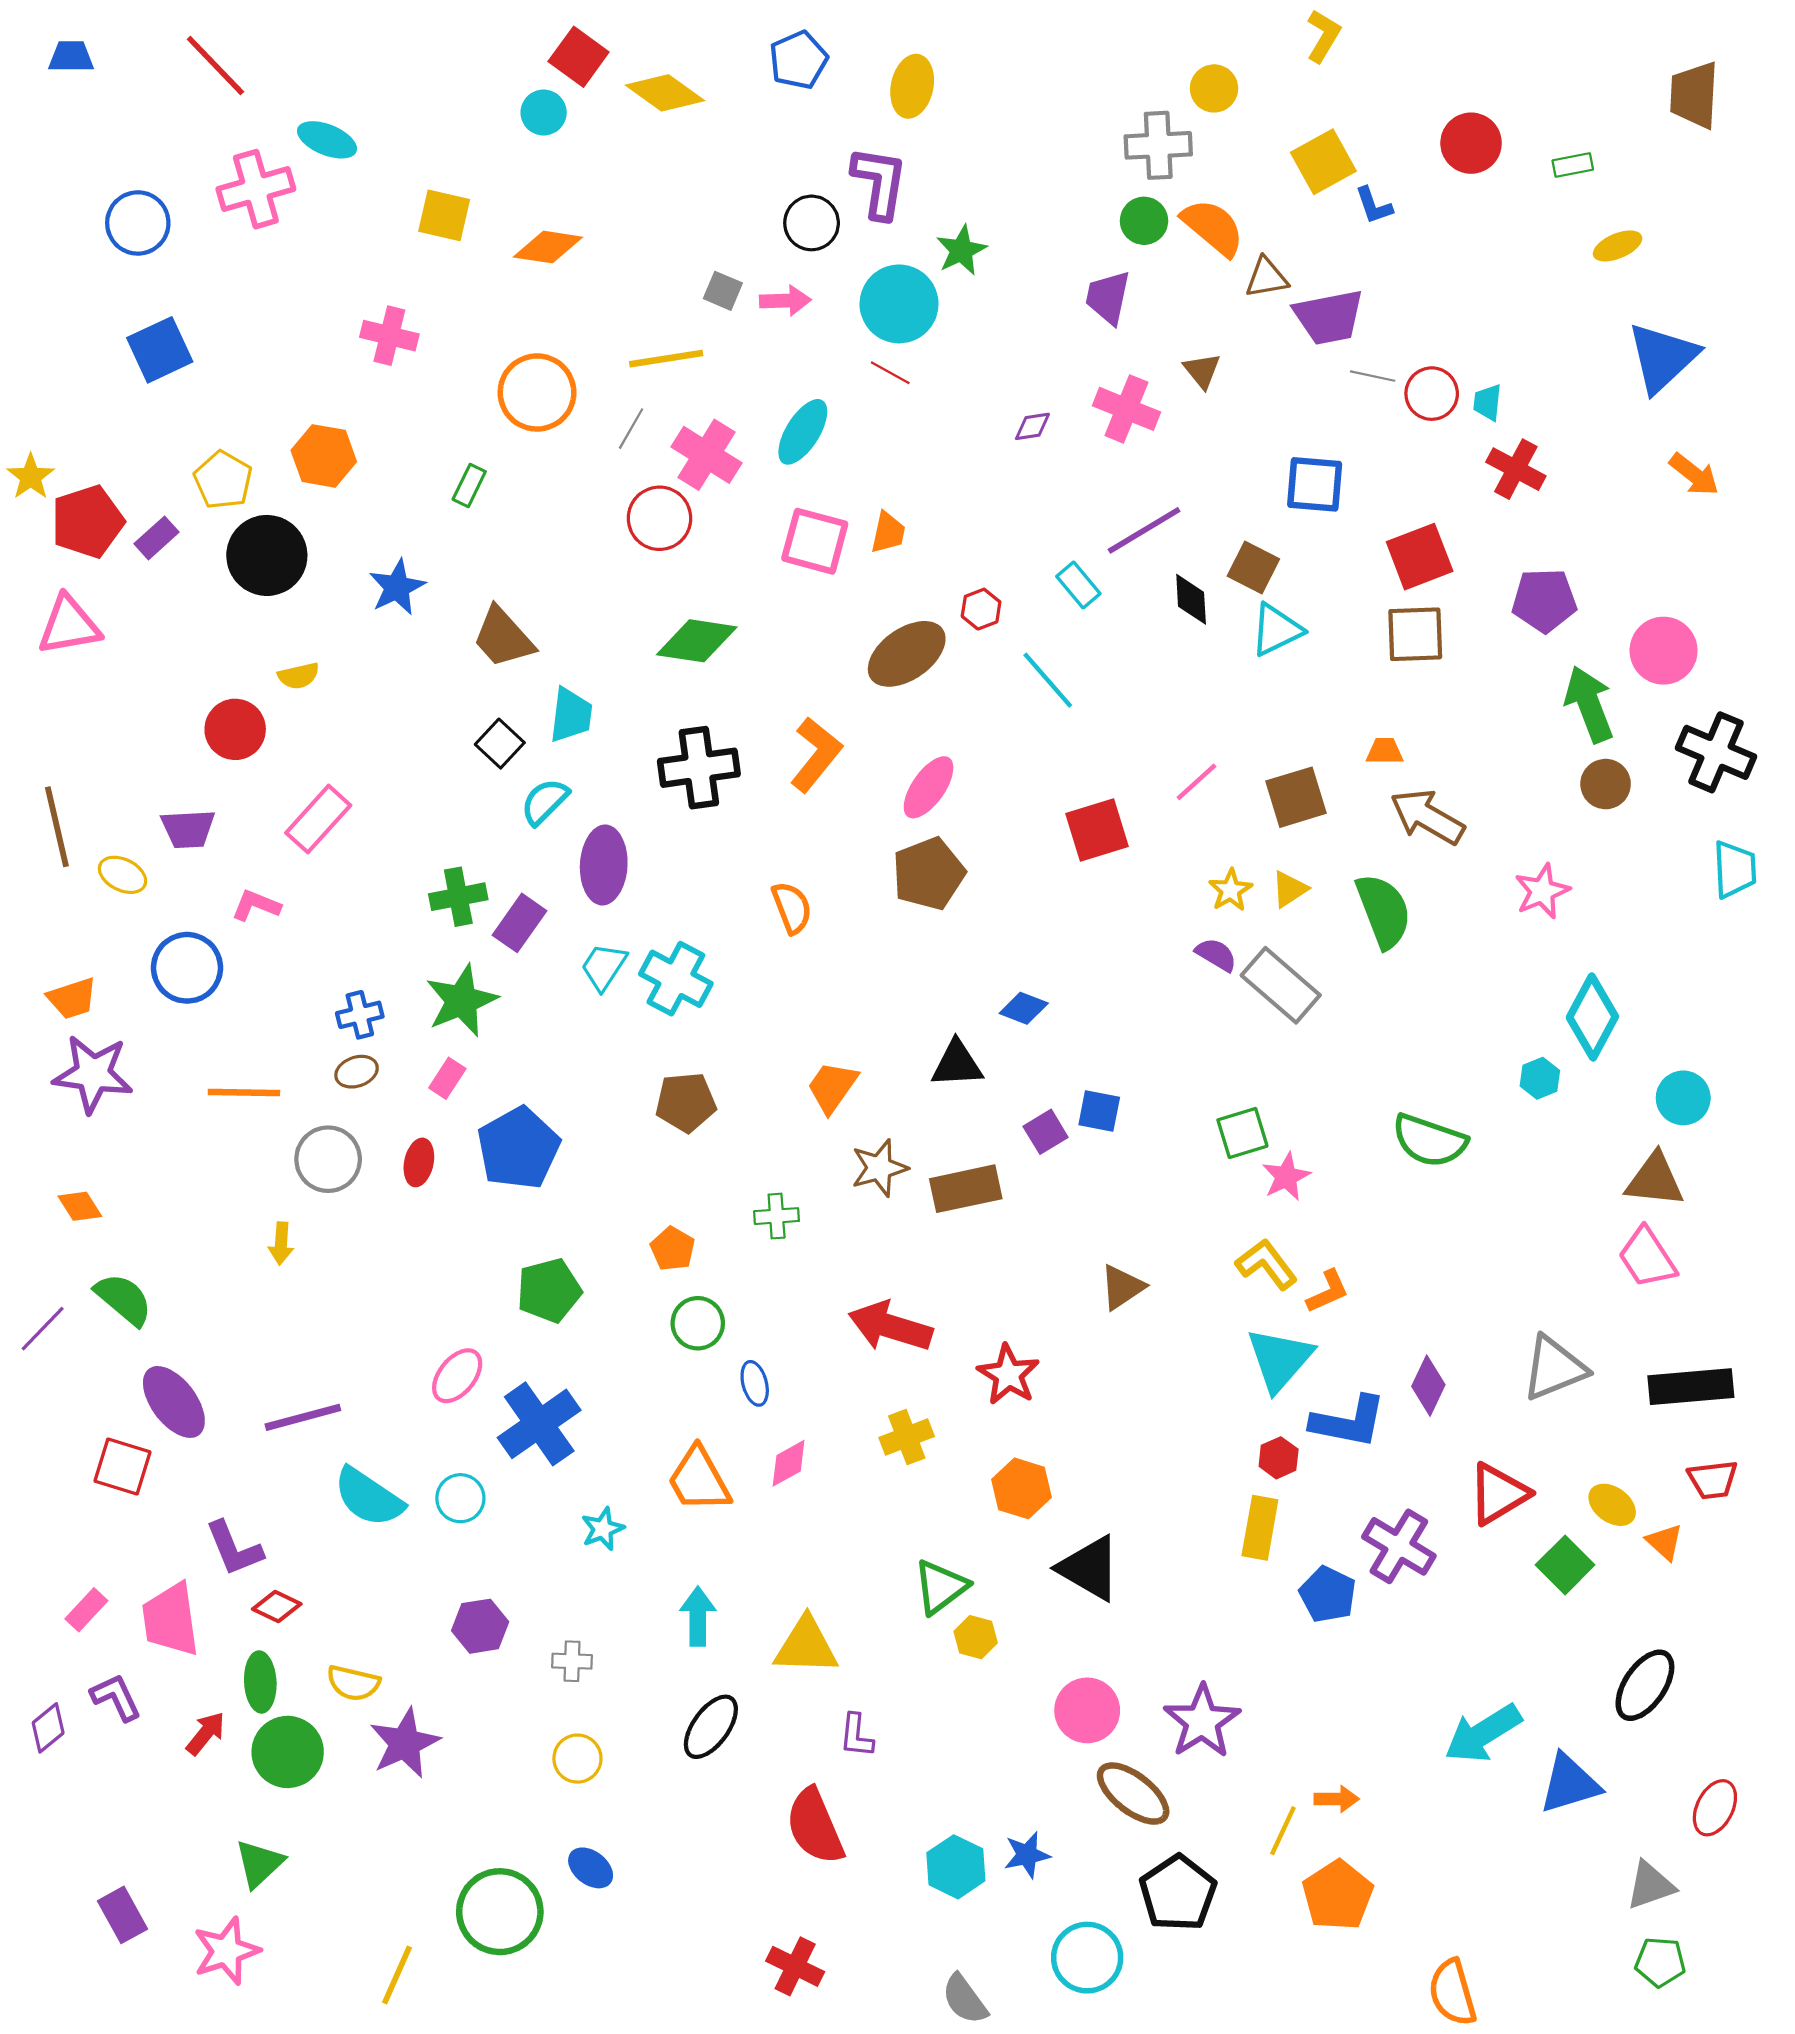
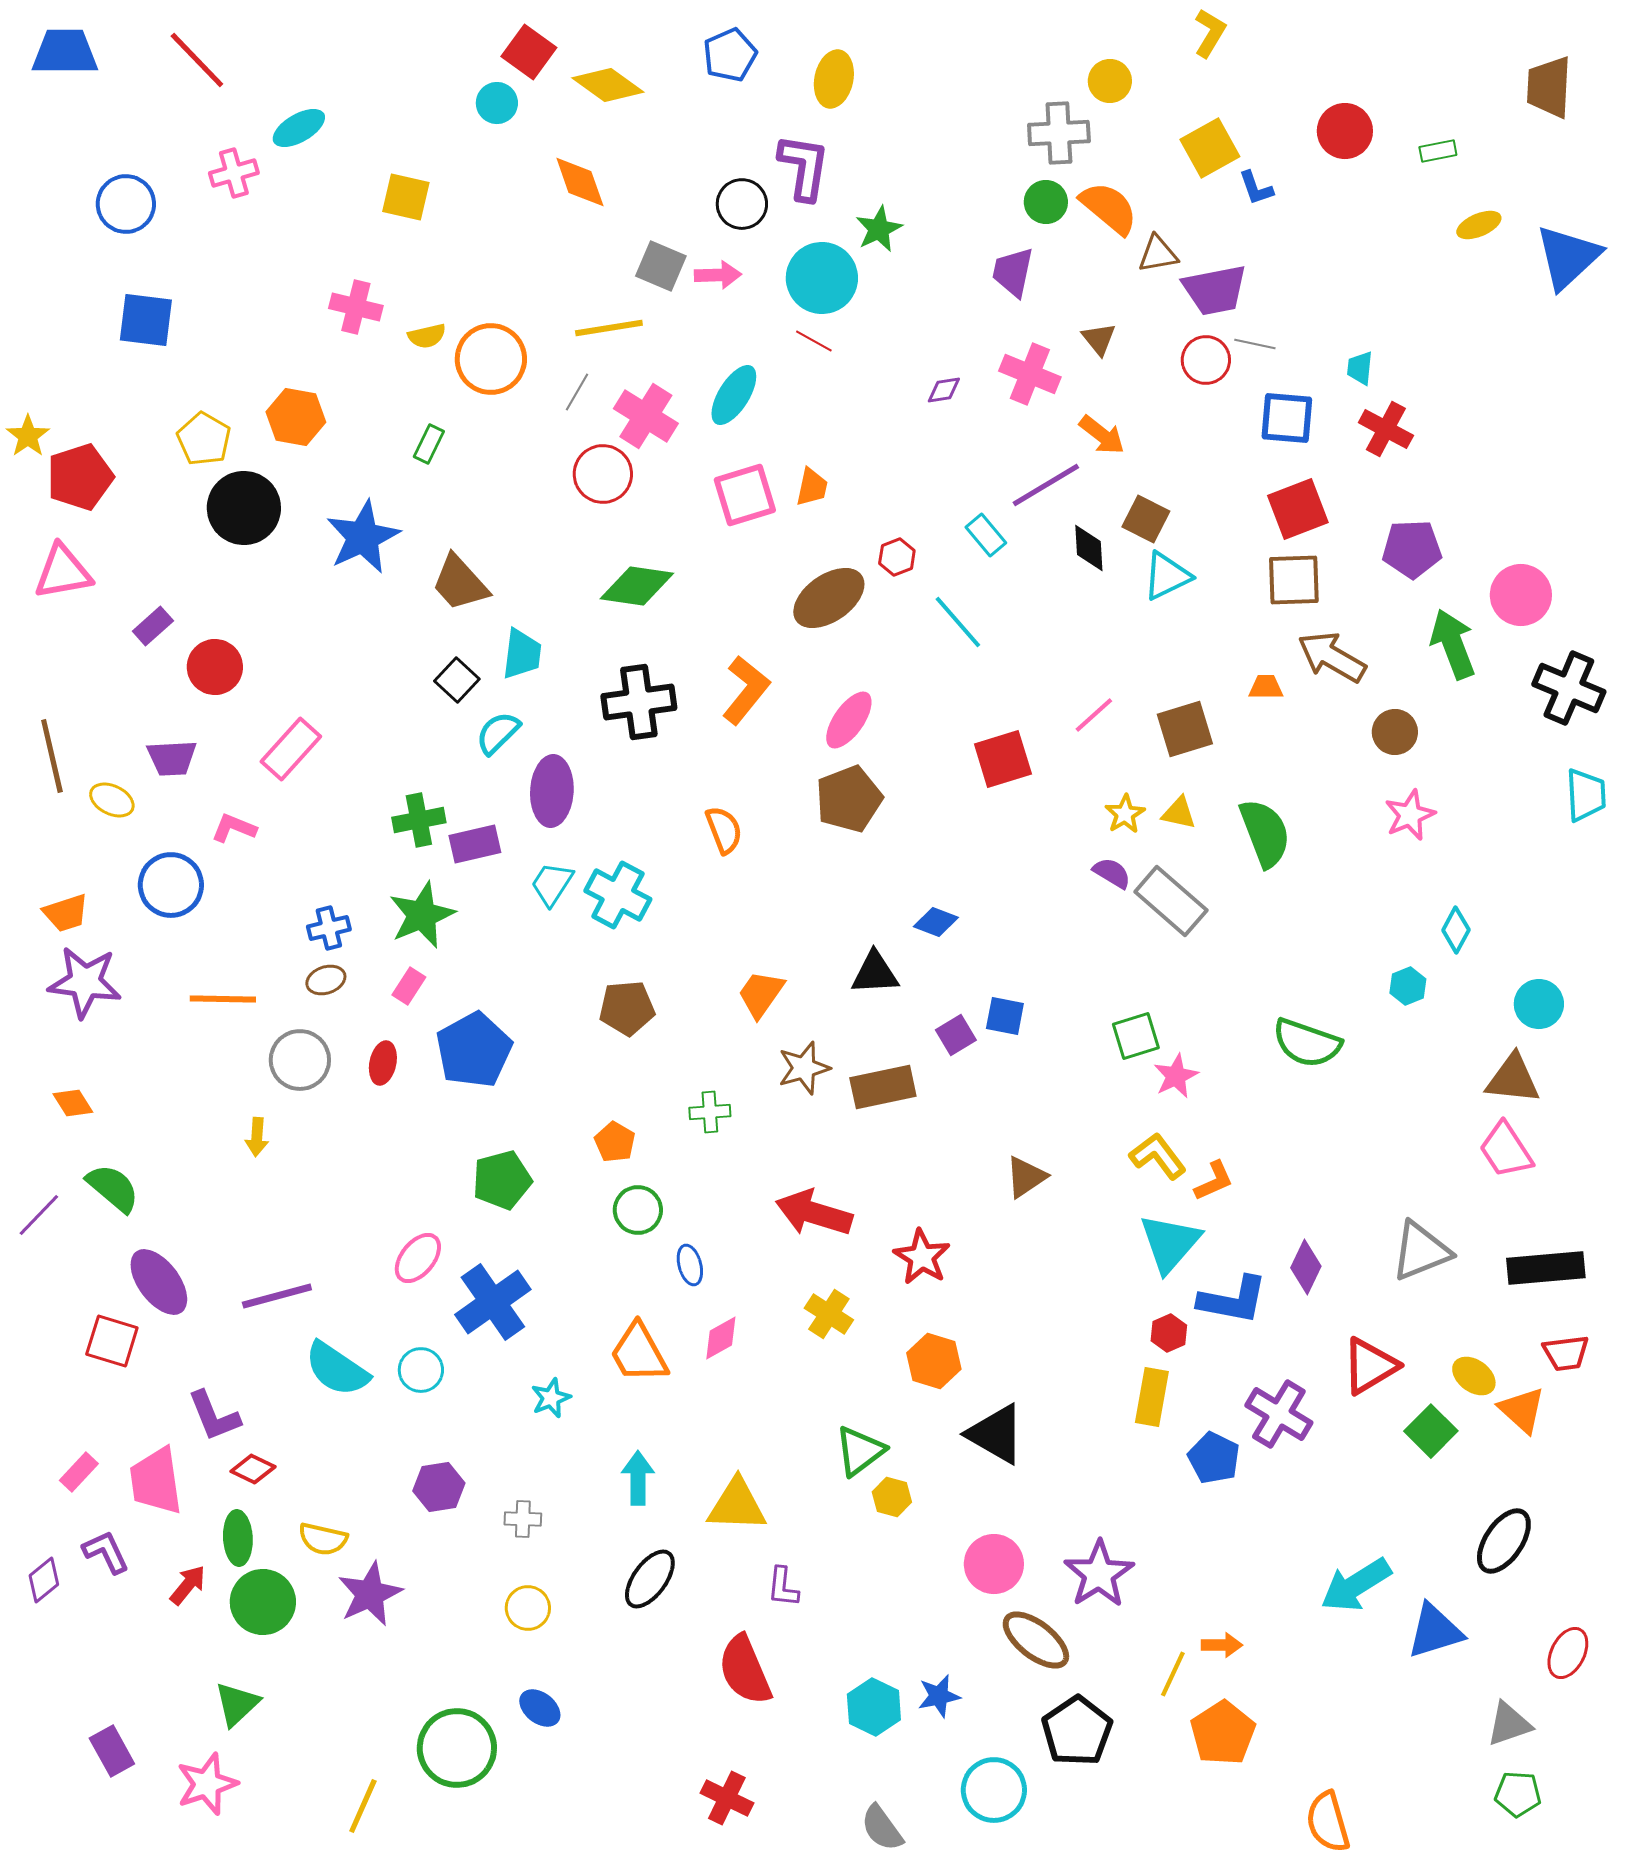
blue trapezoid: (71, 57) -> (65, 52), size x1.6
cyan ellipse: (327, 140) -> (299, 128), turned -52
pink cross: (256, 189) -> (234, 173), size x0.7
orange diamond: (548, 247) -> (580, 182), moved, turned 62
gray square: (723, 291) -> (661, 266), size x1.4
blue square: (160, 350) -> (146, 320), turned 32
blue triangle: (1662, 357) -> (1568, 257), moved
red circle: (1432, 394) -> (1206, 360), moved
orange arrow: (1694, 475) -> (1102, 435), moved
blue square: (1315, 484) -> (1287, 418), moved
purple rectangle: (156, 538) -> (153, 626), moved
pink square: (815, 541) -> (745, 495), turned -32
blue star: (397, 587) -> (363, 537), size x1.4
yellow semicircle: (299, 676) -> (427, 336), moved
brown circle: (1606, 784) -> (1395, 732), moved
brown arrow: (1427, 817) -> (1332, 657), moved
yellow triangle: (1289, 889) -> (1179, 813), turned 45
purple rectangle: (520, 923) -> (475, 844), turned 42
cyan diamond: (1592, 1017) -> (1456, 930), size x0.6
yellow cross: (907, 1437) -> (829, 1314), turned -36
orange triangle: (1665, 1542) -> (1522, 1410), size x1.4

